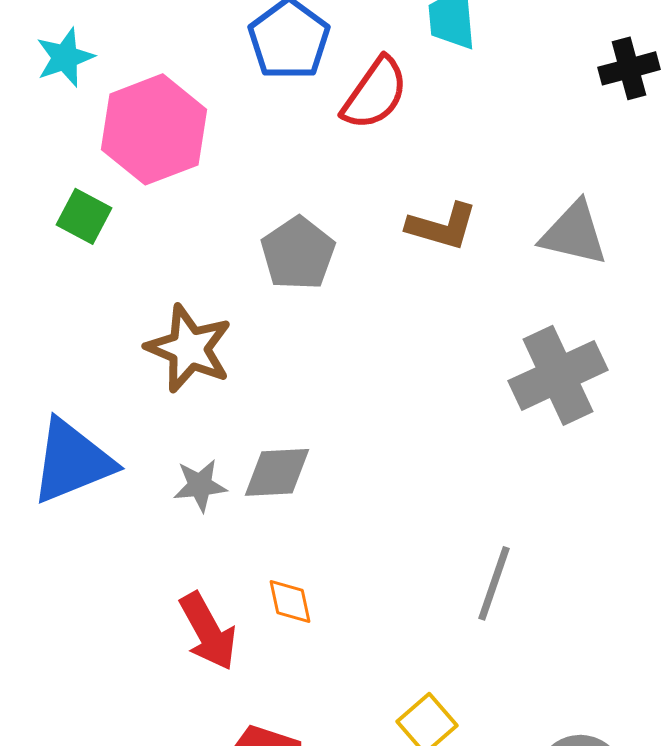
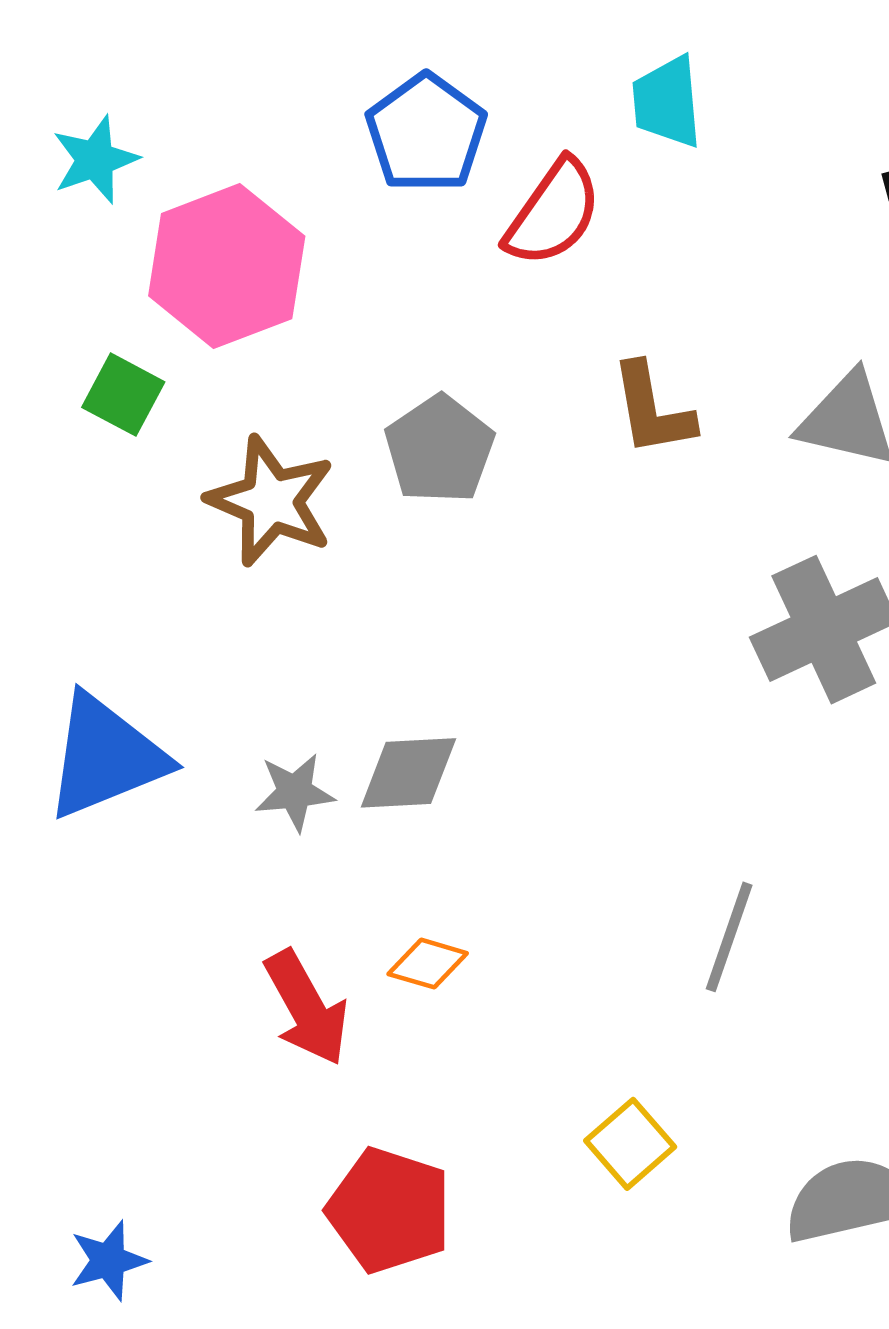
brown L-shape: (442, 226) -> (652, 409), turned 64
brown star: (189, 348) -> (271, 501), moved
orange diamond: (290, 601) -> (428, 964), turned -62

